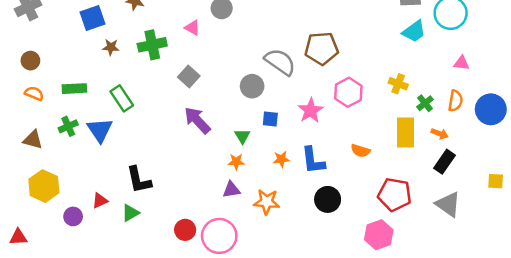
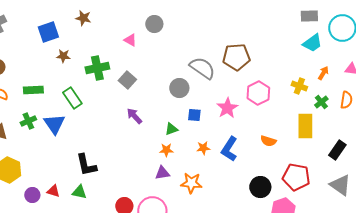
green cross: (152, 45) -> (97, 68), moved
purple arrow: (197, 120) -> (134, 116), size x0.7
orange arrow: (440, 134) -> (323, 73), moved, turned -80
green triangle: (242, 136) -> (171, 129), turned 40
blue L-shape: (313, 160) -> (229, 149), turned 40
black circle: (328, 199) -> (260, 187), moved
red triangle: (100, 201) -> (53, 191), moved, turned 40
green triangle: (130, 213) -> (79, 192), turned 42

